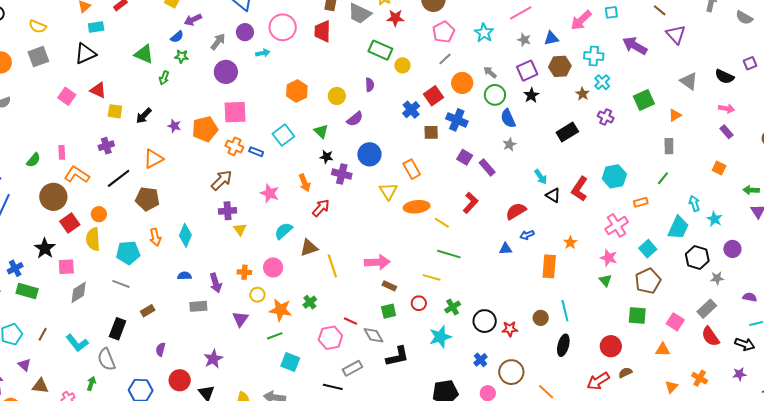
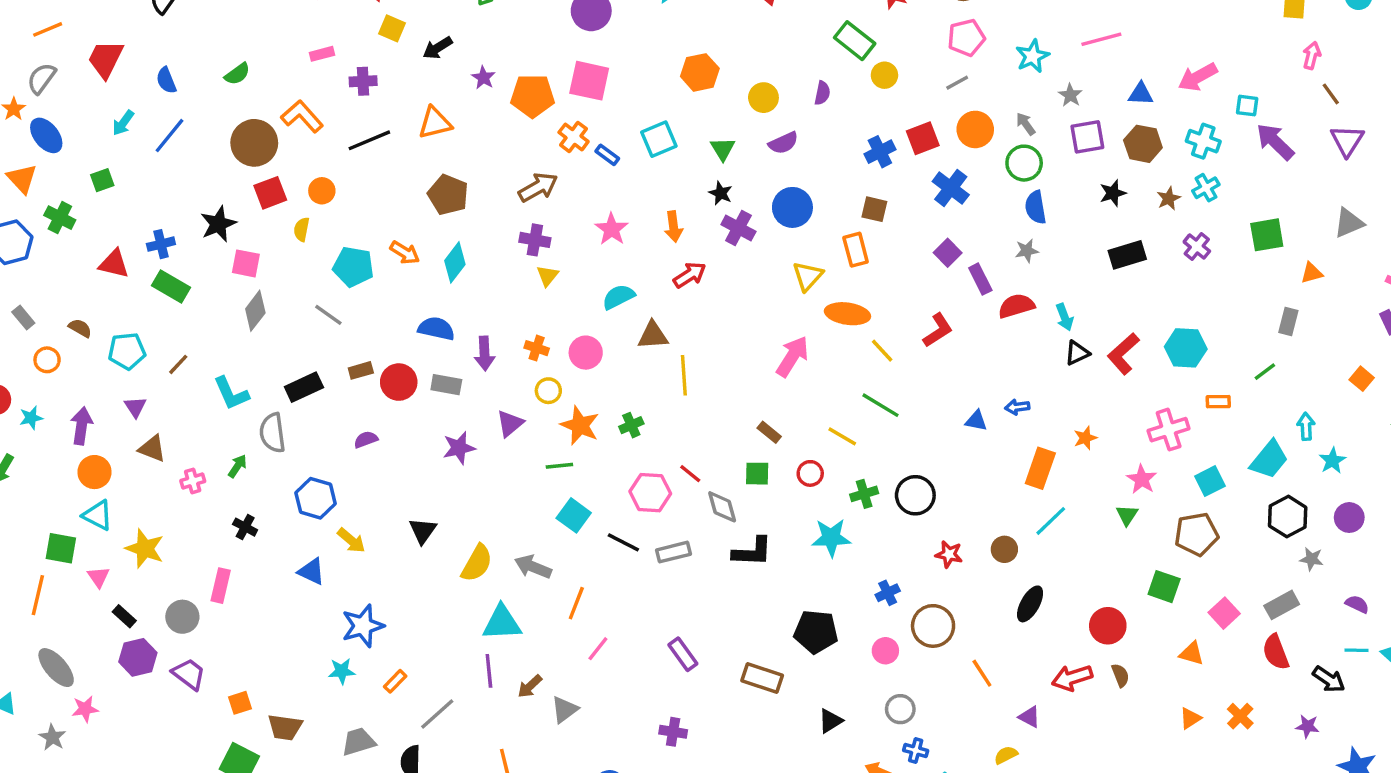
cyan square: (611, 12) -> (1247, 106), moved
gray star: (524, 40) -> (1070, 95), moved
gray triangle: (689, 81) -> (1349, 223), turned 48
black star: (531, 95) -> (1113, 193), moved
brown square: (431, 132) -> (874, 209), moved
pink rectangle: (62, 152) -> (322, 54), moved, turned 64
black triangle: (553, 195) -> (1077, 353), turned 49
brown pentagon: (147, 199) -> (448, 195), moved
red semicircle: (516, 211) -> (1016, 306), moved
orange arrow: (155, 237) -> (405, 253), turned -60
yellow semicircle: (93, 239) -> (302, 229), size x0.6
pink arrow: (377, 262) -> (792, 356), moved, turned -70
blue semicircle: (184, 276) -> (436, 329), size x1.5
gray diamond: (79, 292) -> (255, 311), turned -35
cyan line: (565, 311) -> (1051, 521), moved, turned 45
black circle: (485, 321) -> (915, 495), moved
black rectangle: (118, 329) -> (304, 387), turned 30
purple semicircle: (161, 349) -> (366, 440), turned 40
purple star: (213, 359) -> (459, 448), moved
brown semicircle: (625, 373) -> (1120, 675), turned 80
red circle: (180, 380) -> (399, 382), moved
black line: (333, 387) -> (623, 542), moved

